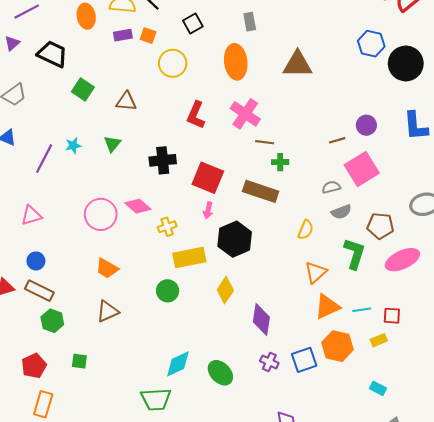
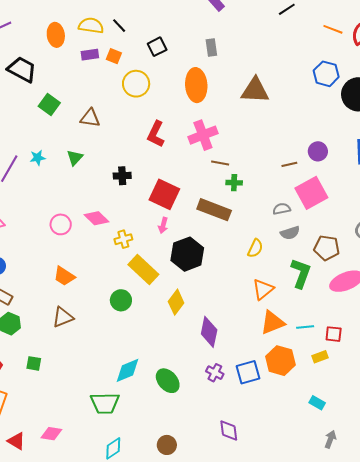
pink cross: (245, 114) -> (203, 135), turned 32
black cross: (163, 160) -> (122, 176), size x0.7
pink circle: (101, 214) -> (61, 224), size x0.7
yellow rectangle: (189, 257) -> (143, 270), turned 52

